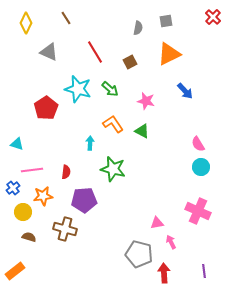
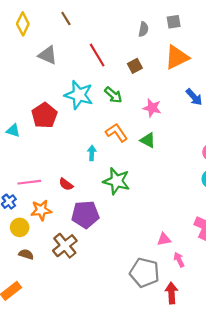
cyan triangle: (17, 144) -> (13, 130), moved
red semicircle: (66, 172) -> (66, 184), turned 120
brown cross: (65, 229) -> (65, 246), turned 35

